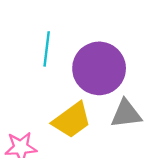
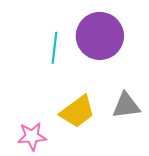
purple circle: (99, 68) -> (100, 36), moved

